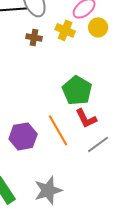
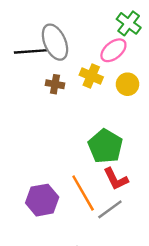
yellow circle: (98, 27) -> (127, 84), moved
gray line: (98, 144) -> (110, 209), moved

